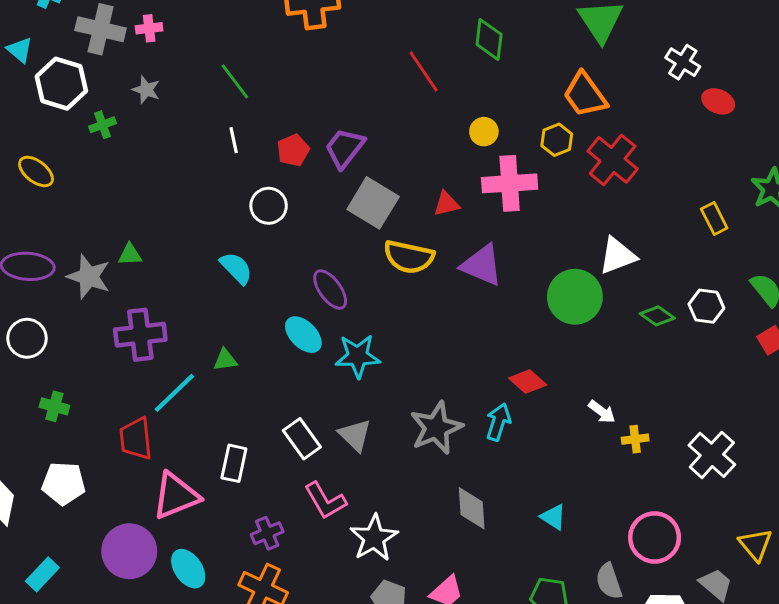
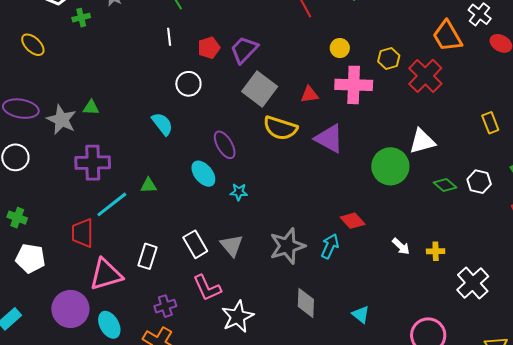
orange trapezoid: (585, 95) -> (447, 36), moved
cyan star: (358, 356) -> (239, 192), size x0.6
green cross: (54, 406) -> (17, 218), moved
yellow cross: (635, 439) -> (436, 251), moved

